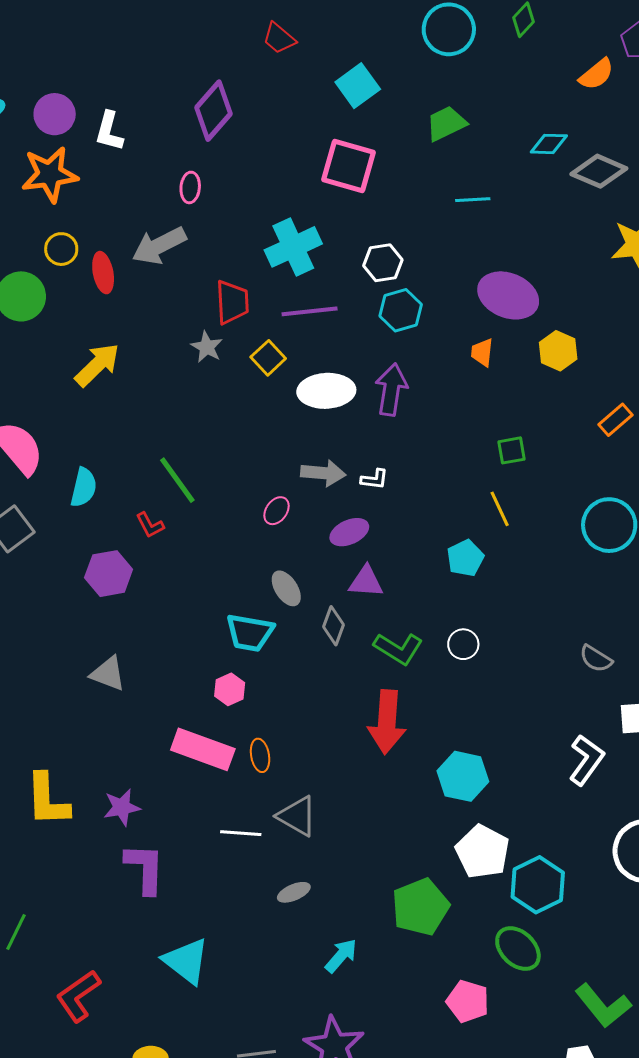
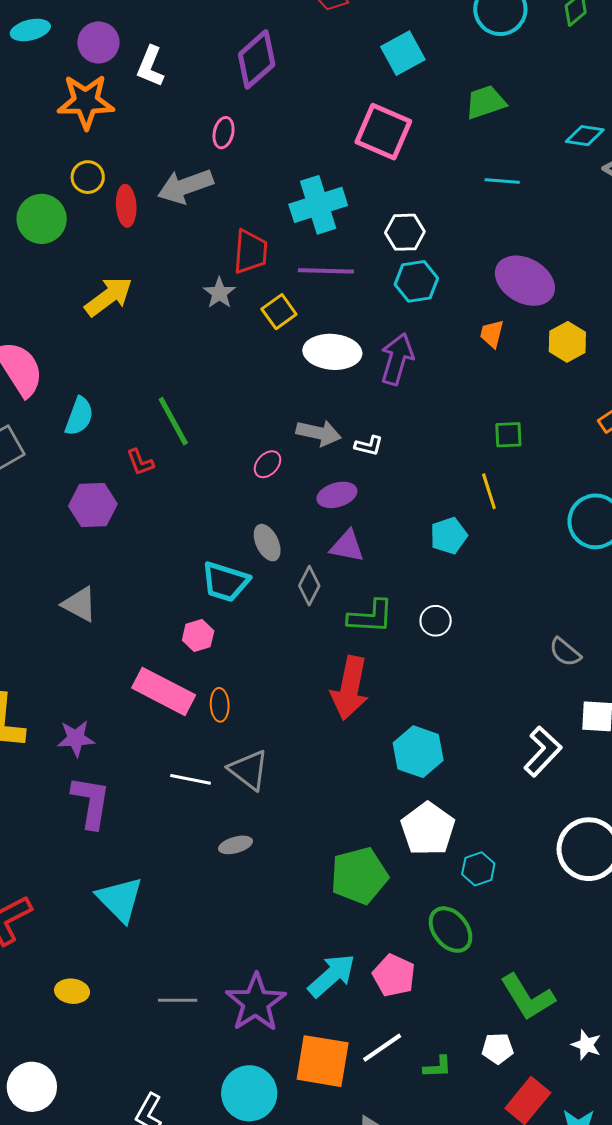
green L-shape: (398, 648) -> (371, 617), turned -36
cyan hexagon: (538, 885) -> (478, 869), size x0.6
cyan arrow: (341, 956) -> (332, 976), moved, size x1.4

